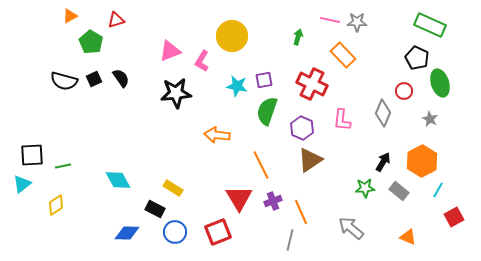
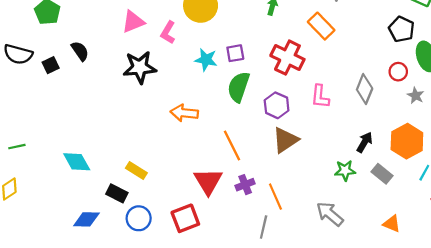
black square: (94, 79) -> (51, 65), moved
red circle: (404, 91) -> (398, 72), moved

